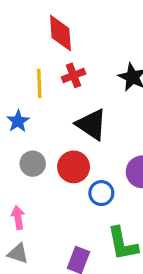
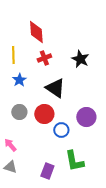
yellow line: (39, 84) -> (13, 55), moved
blue star: (18, 121) -> (19, 80), moved
pink arrow: (18, 218) -> (10, 145), turned -32

